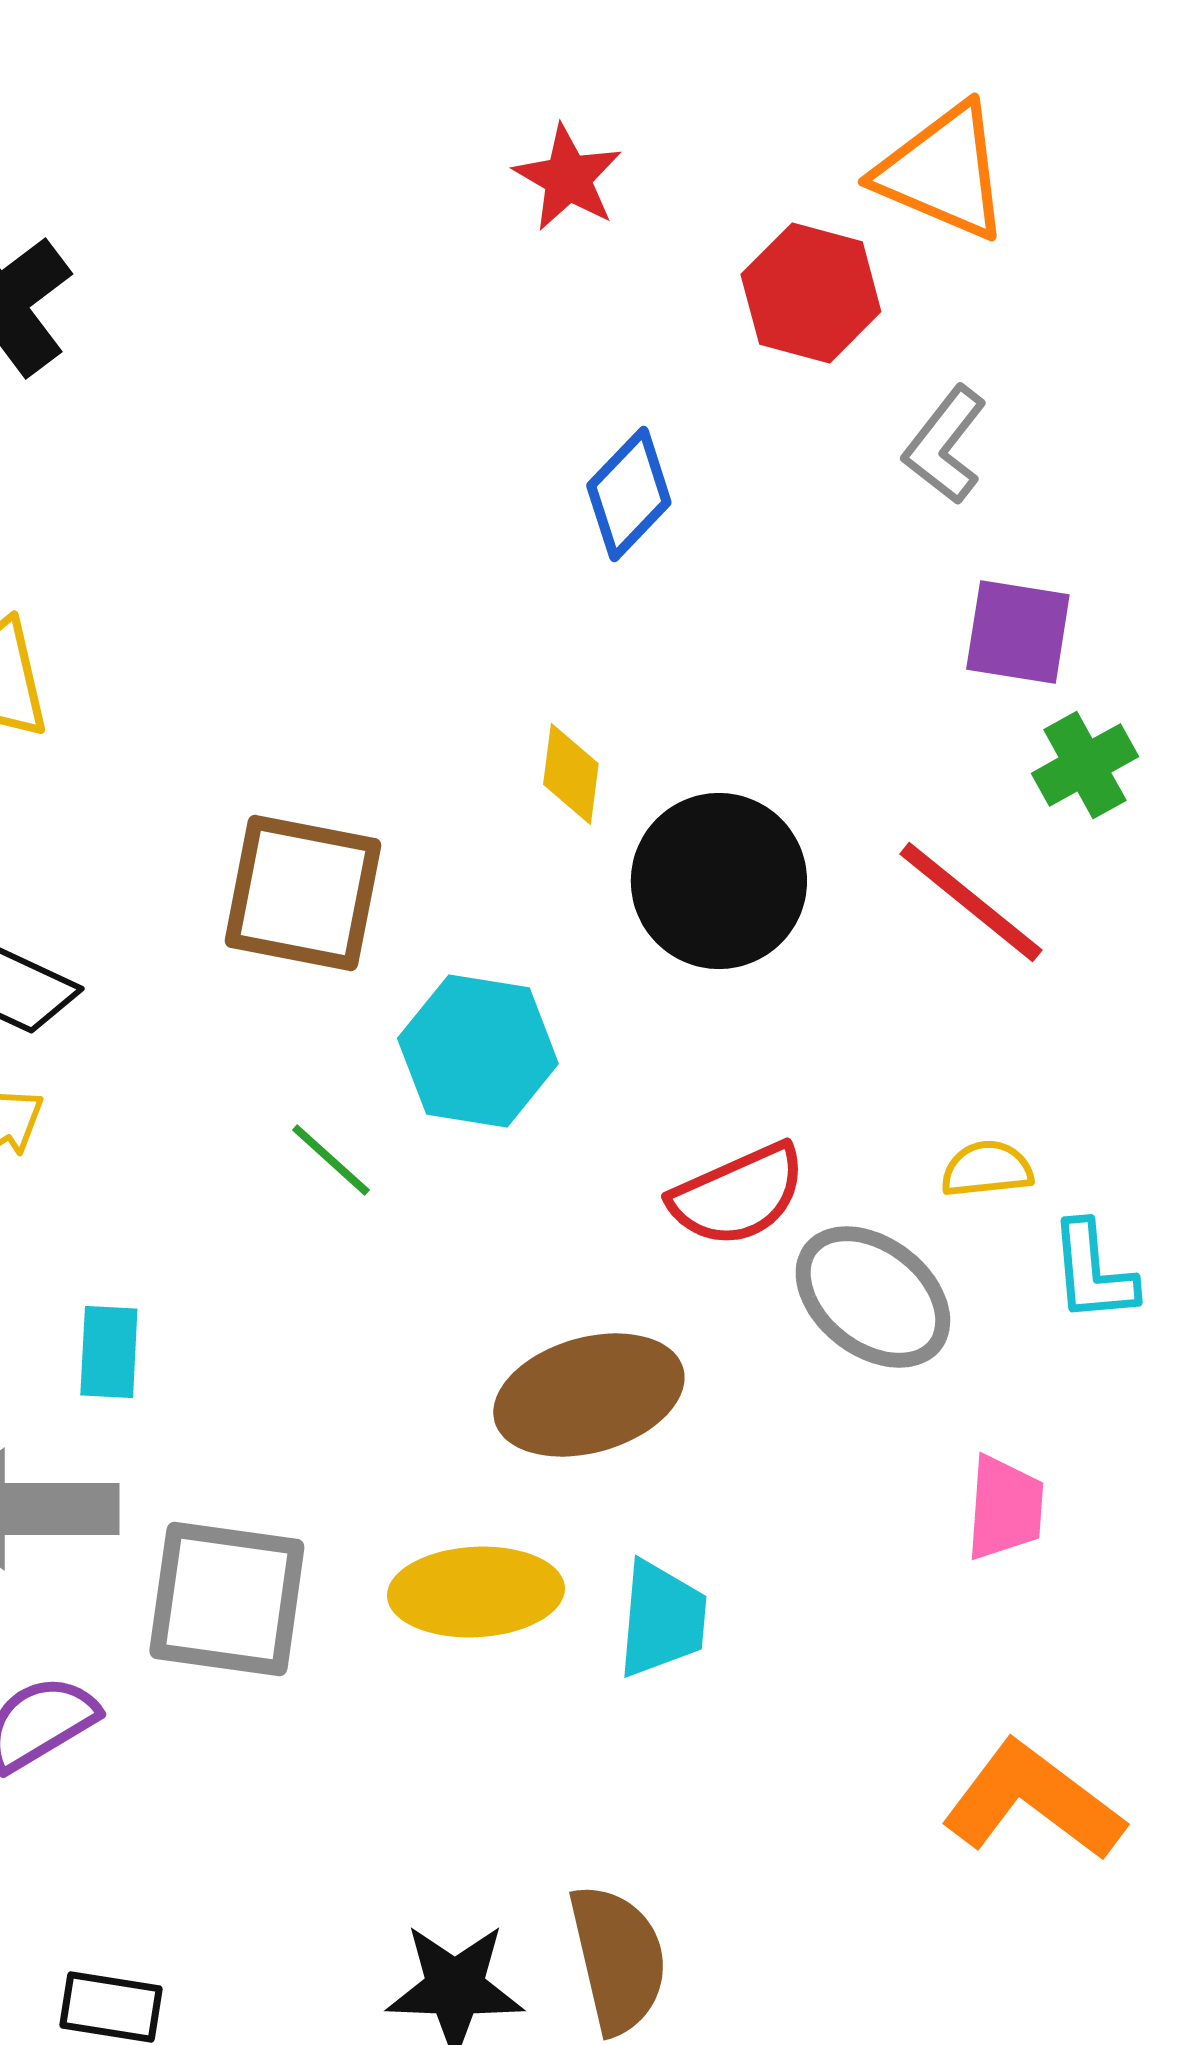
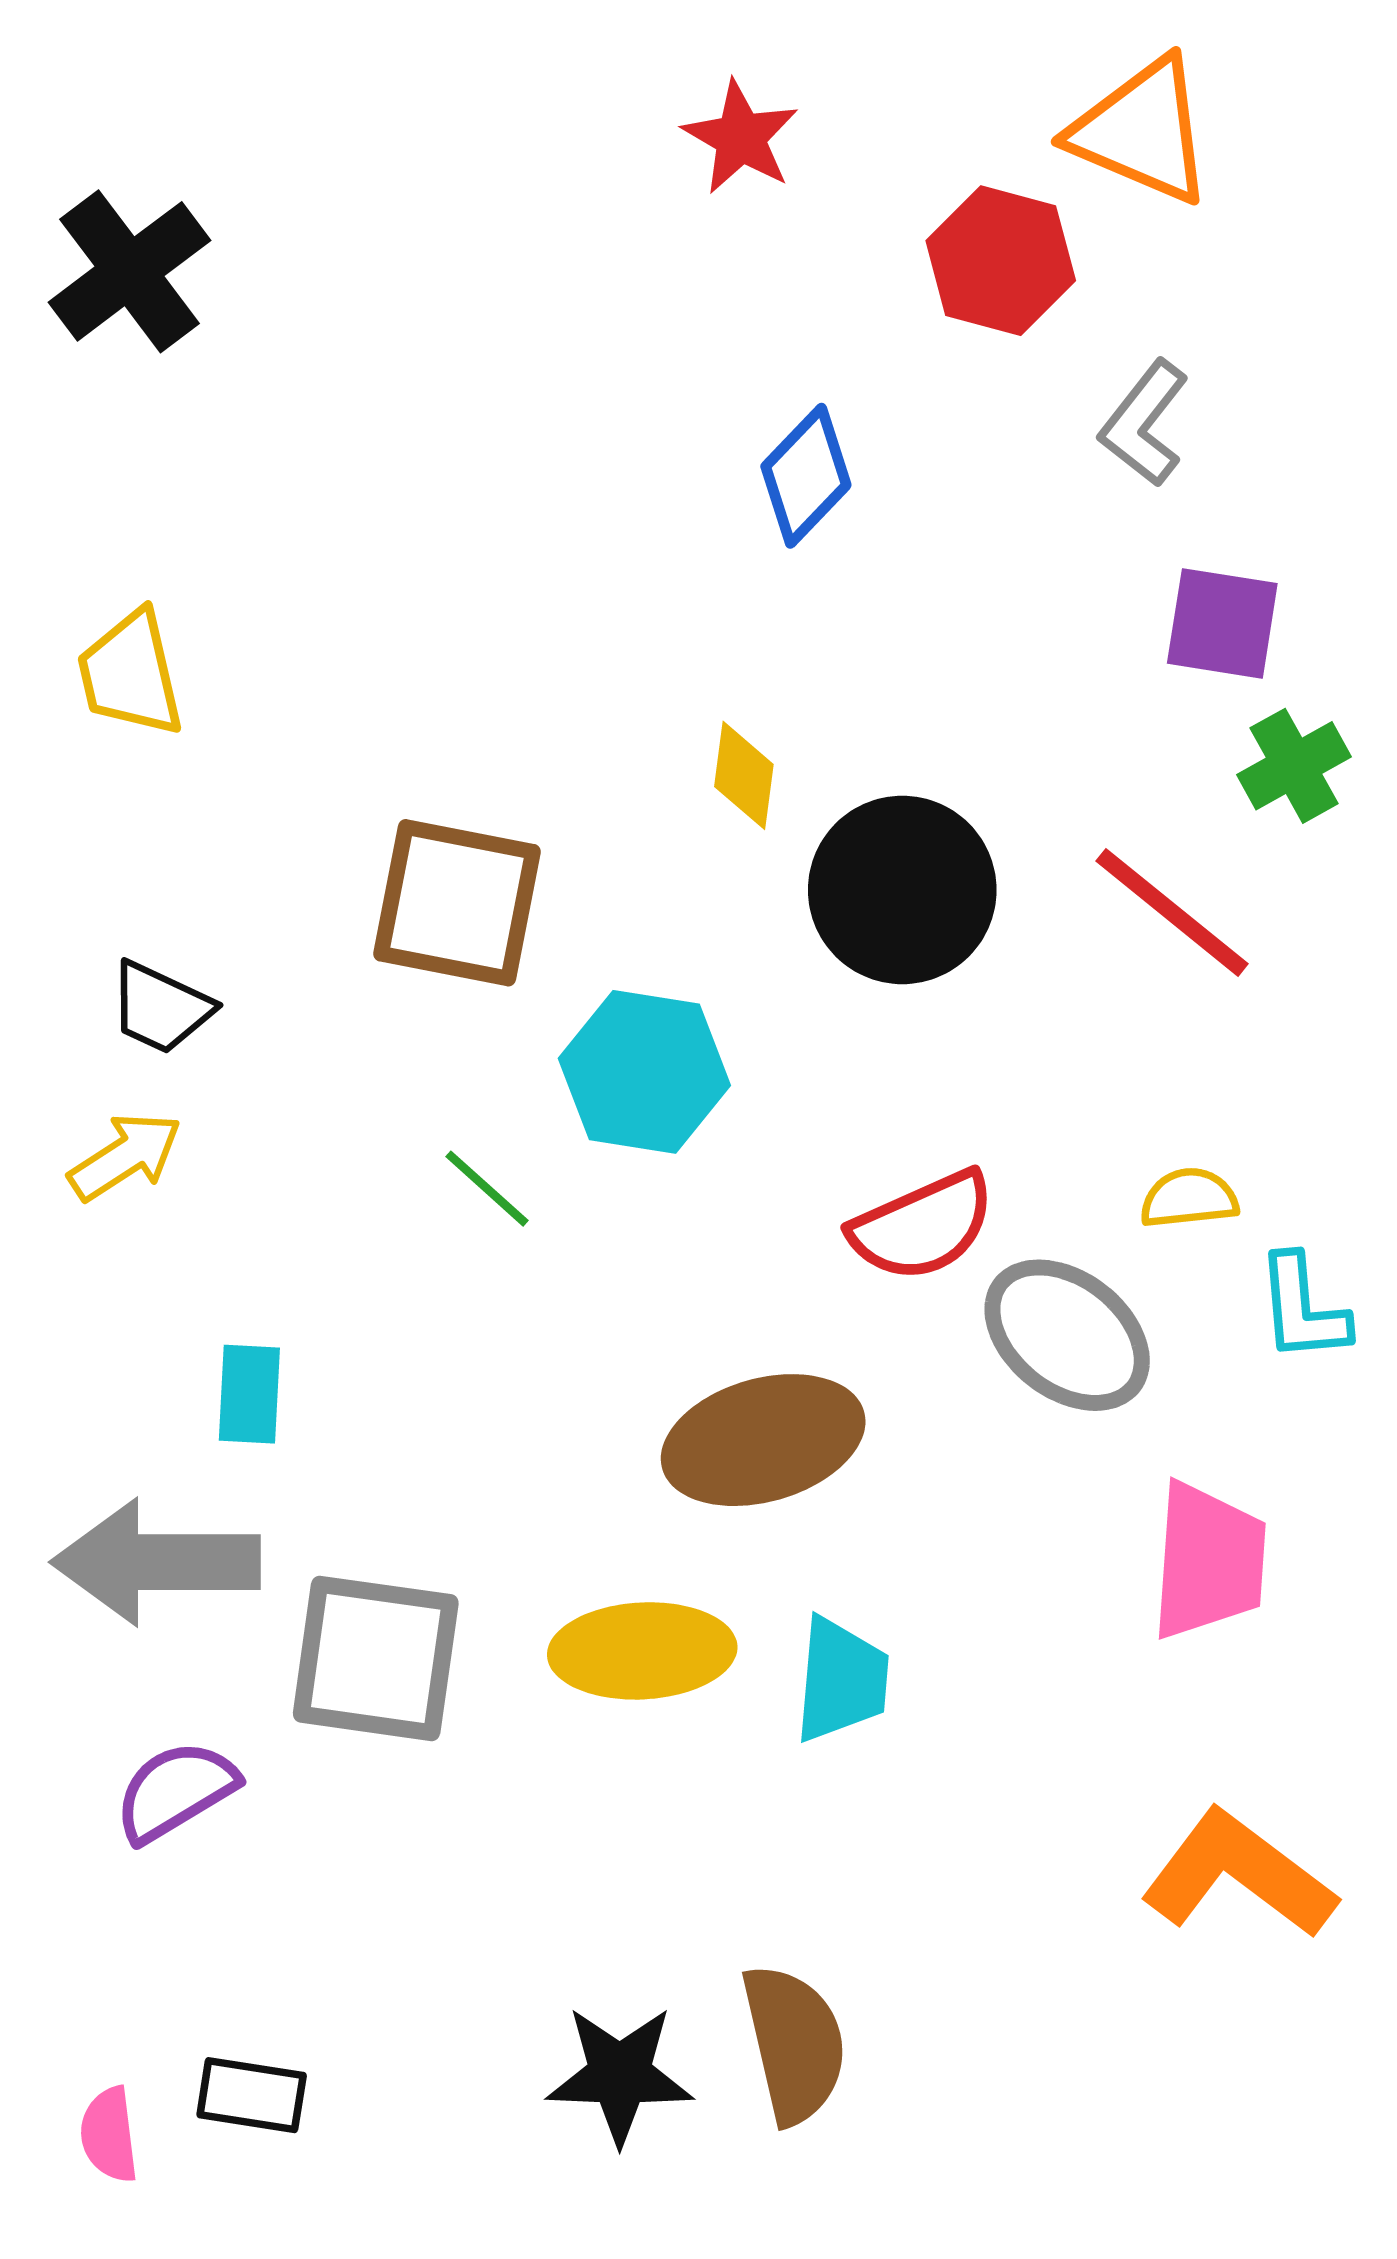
pink trapezoid: (1005, 1508) -> (1208, 1561), size x1.4

